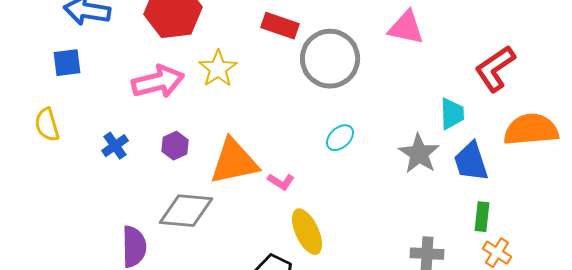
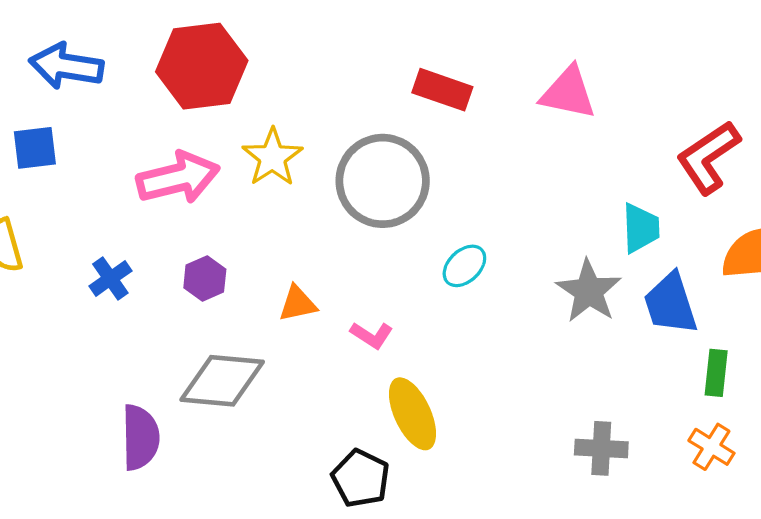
red rectangle: (280, 26) -> (442, 90), moved
gray circle: (330, 59) -> (383, 181), moved
orange triangle: (234, 162) -> (298, 304), size x0.5
green rectangle: (482, 217) -> (716, 373), moved

